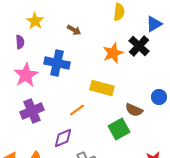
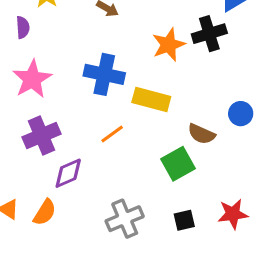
black cross: (139, 46) -> (209, 34), turned 30
blue cross: (57, 63) -> (104, 74), moved
purple diamond: (63, 138) -> (68, 173), moved

